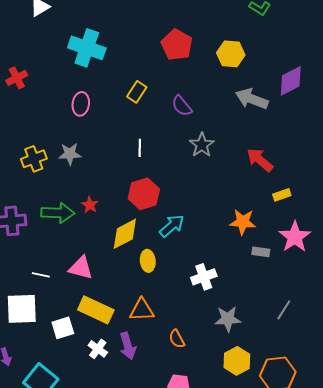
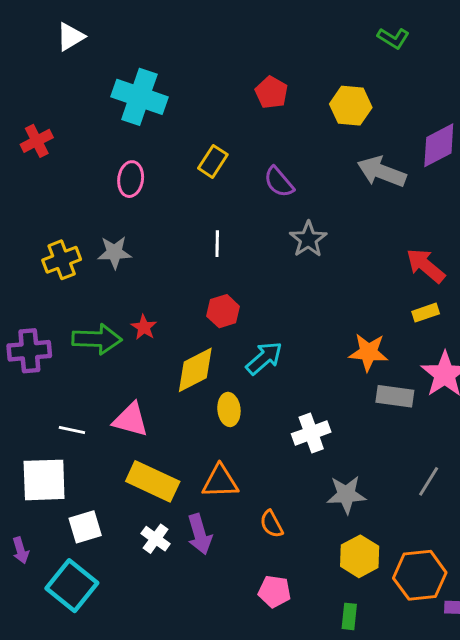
red pentagon: (177, 45) -> (272, 92), size x0.7
red arrow: (260, 160) -> (426, 266), moved
red hexagon: (144, 194) -> (223, 311), size x0.7
gray rectangle: (261, 252) -> (395, 396), size x1.4
white square: (63, 328) -> (85, 527), moved

